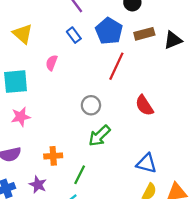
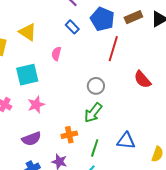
green arrow: (99, 136) -> (93, 113), moved
blue triangle: (147, 163) -> (126, 141), moved

